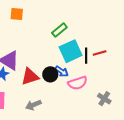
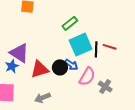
red line: (100, 53) -> (110, 47), turned 32
pink semicircle: (78, 83) -> (87, 77), turned -42
gray cross: (104, 99) -> (105, 87), moved

